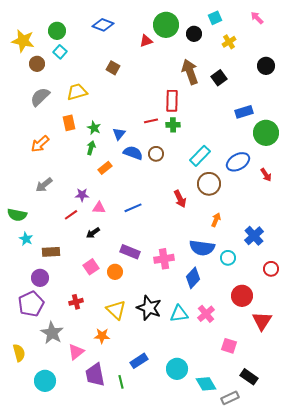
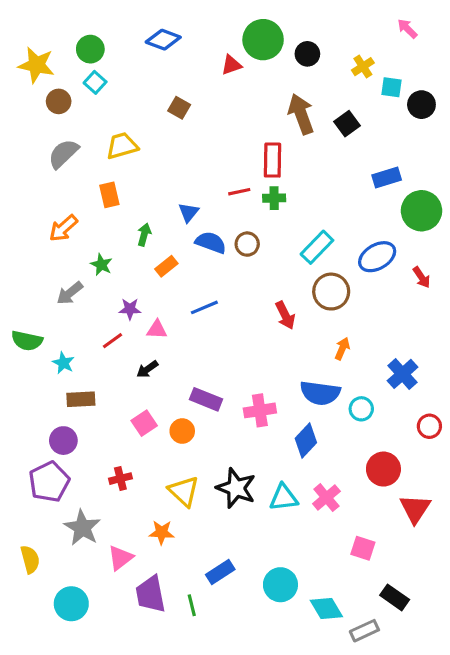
cyan square: (215, 18) -> (391, 87), moved, turned 32
green star: (94, 128) -> (101, 265), moved
blue line: (133, 208) -> (204, 307), moved
cyan star: (26, 239) -> (63, 363), moved

